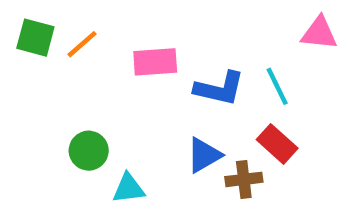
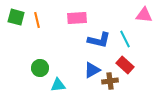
orange line: (82, 44) -> (37, 20), turned -63
pink rectangle: (155, 62) -> (77, 18), moved

